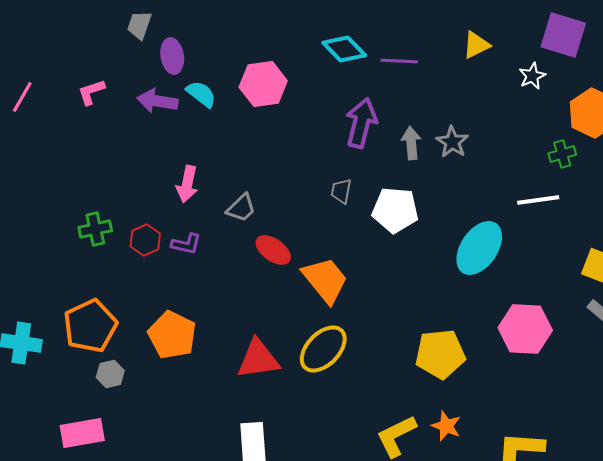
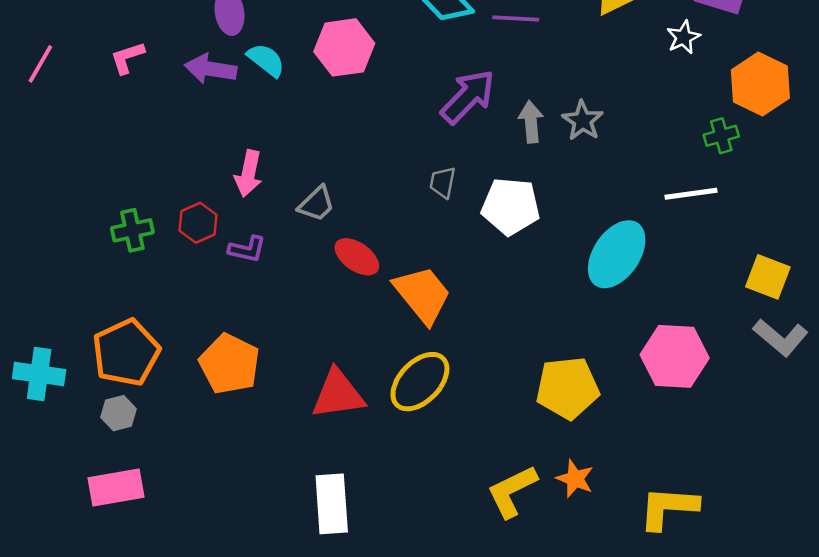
purple arrow: (361, 123) -> (468, 97), turned 30
red hexagon: (145, 240) -> (198, 223), moved
gray hexagon: (110, 374) -> (119, 413), moved

